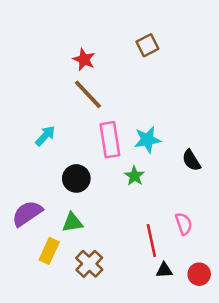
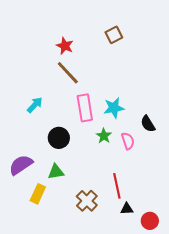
pink semicircle: (184, 224) -> (128, 141), moved
brown cross: (89, 264) -> (87, 201), moved
red circle: (199, 274) -> (150, 221), moved

